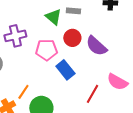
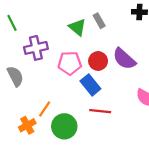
gray rectangle: (73, 11) -> (99, 21), turned 56
red circle: (72, 38) -> (98, 61), moved
red line: (92, 94) -> (100, 111), moved, turned 66

